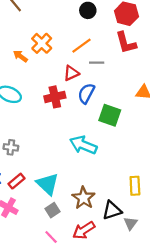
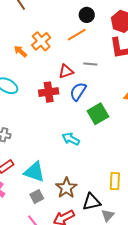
orange line: (81, 46) -> (77, 35), moved
green square: (110, 115) -> (98, 114), turned 35
cyan arrow: (83, 145) -> (71, 139), size x0.7
cyan triangle: (48, 184) -> (34, 172), turned -30

